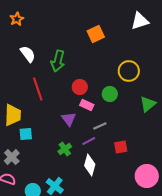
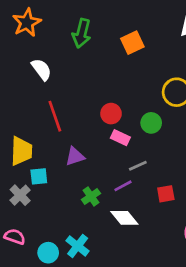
orange star: (17, 19) -> (27, 23), size x1.5
green arrow: (58, 61) -> (82, 33), moved
purple triangle: (69, 119) -> (75, 156), moved, turned 49
gray cross: (12, 157) -> (20, 195), moved
white diamond: (90, 165) -> (124, 218), turned -55

